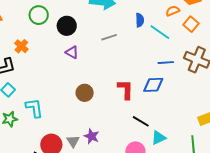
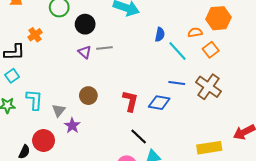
gray line: (109, 37) -> (104, 48), moved
purple star: (91, 136) -> (72, 126), moved
gray triangle: (73, 141) -> (59, 110), moved

